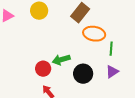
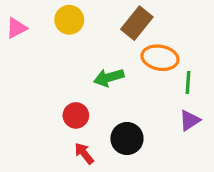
green arrow: (61, 60) -> (109, 78), moved
black circle: (83, 74) -> (127, 139), moved

